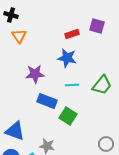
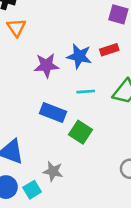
red rectangle: (72, 34) -> (109, 50), moved
purple star: (35, 74) -> (46, 65), moved

